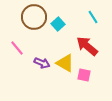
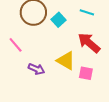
cyan line: (93, 17) -> (87, 12), moved, turned -40
purple arrow: (42, 63) -> (37, 69), moved

